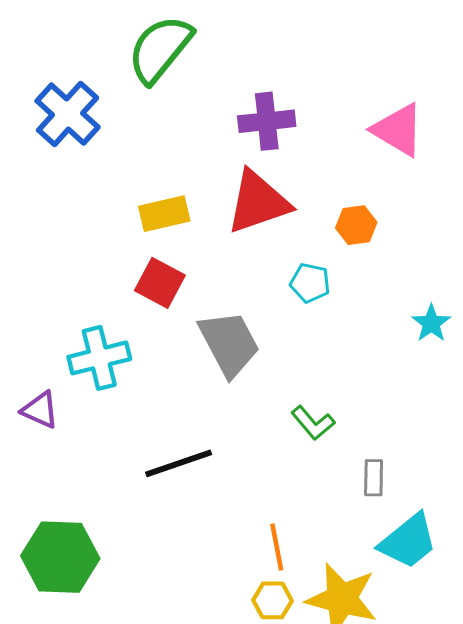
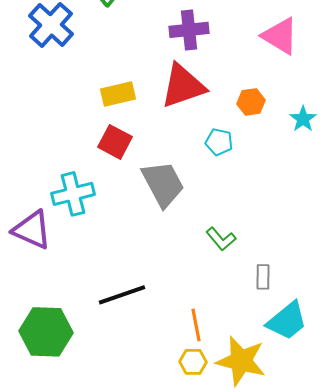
cyan star: (431, 323) -> (303, 119), moved
purple triangle: (40, 410) -> (32, 230), size x1.5
black line: (179, 463) -> (122, 295), moved

